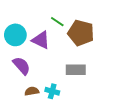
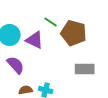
gray rectangle: (76, 70) -> (85, 69), moved

